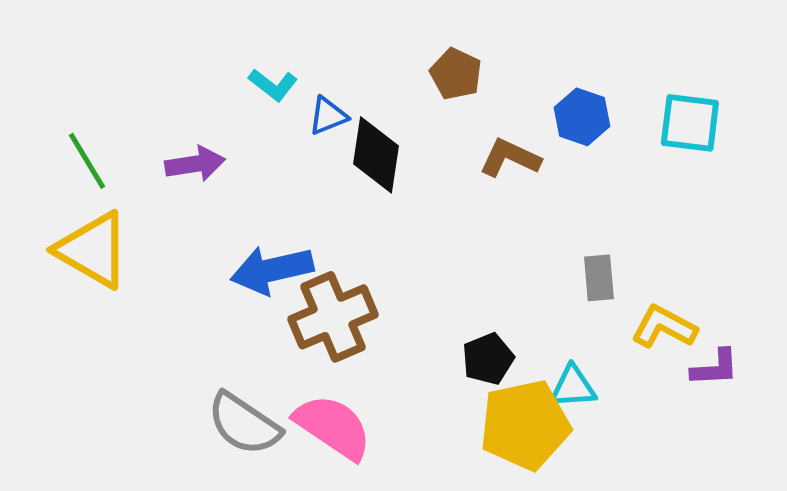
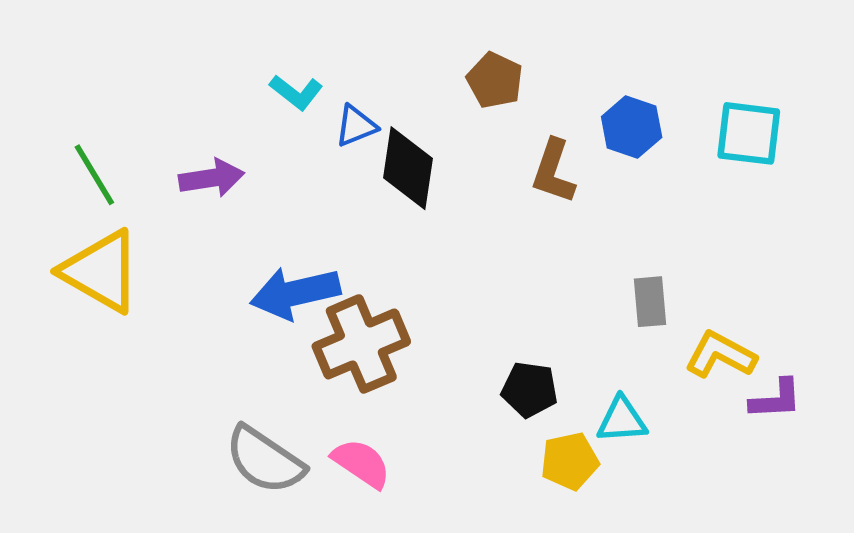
brown L-shape: (510, 158) -> (553, 171), turned -96
black pentagon: (488, 359) -> (530, 390), turned 30
yellow pentagon: (525, 425) -> (570, 461), size x0.6
pink semicircle: (333, 427) -> (361, 463), size x0.7

